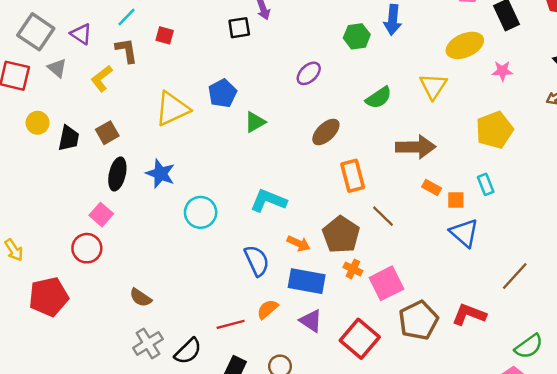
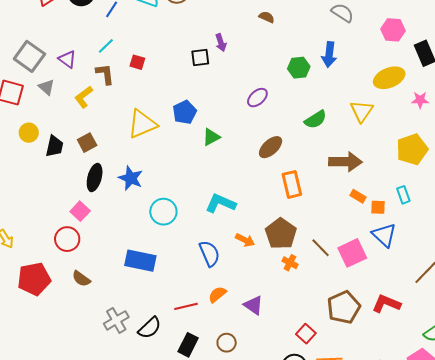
brown line: (383, 216) -> (321, 248), moved
blue rectangle: (307, 281) -> (140, 261), moved
pink square: (386, 283) -> (352, 253), moved
brown semicircle: (141, 298) -> (81, 279), moved
red square: (360, 339) -> (306, 334), moved, size x0.6

